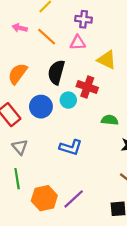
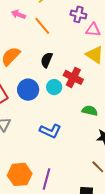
pink triangle: (78, 43) -> (93, 30), moved
black semicircle: (56, 72) -> (47, 60), size x0.7
purple line: (74, 199) -> (47, 179), turned -40

